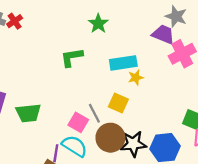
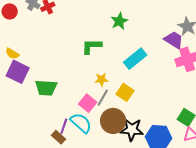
cyan rectangle: (123, 63) -> (135, 59), turned -40
yellow star: (136, 77) -> (101, 80), moved
gray line: (94, 113) -> (103, 98), turned 48

